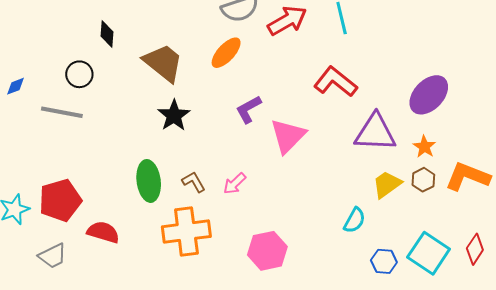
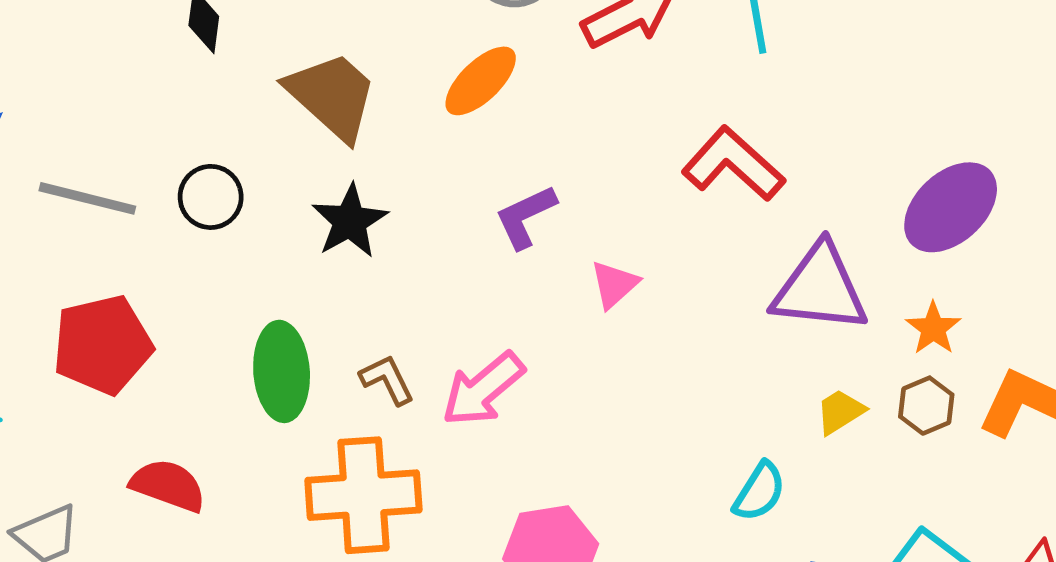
black circle: (79, 74) -> (211, 197), moved
pink triangle: (288, 136) -> (614, 284), size x0.6
pink arrow: (235, 184) -> (483, 389), size x1.5
yellow trapezoid: (387, 184) -> (840, 412), size x0.7
red pentagon: (60, 200) -> (102, 345), moved

